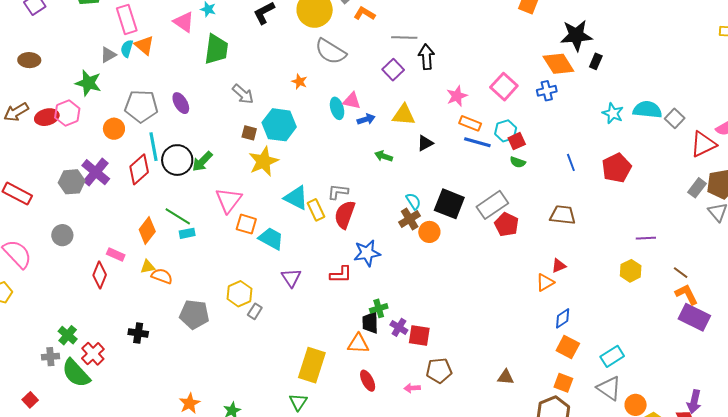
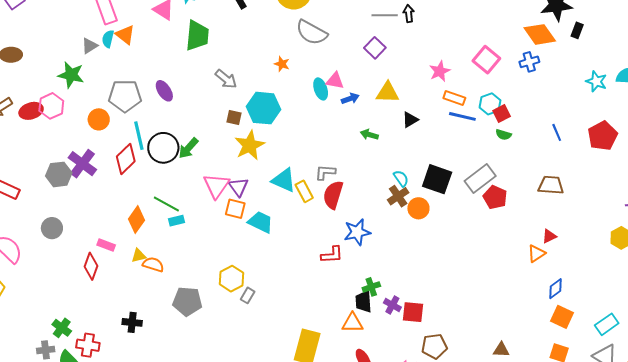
black arrow: (426, 57) -> (409, 13), moved, size x0.7
purple triangle: (291, 278) -> (238, 187), moved
red cross: (93, 354) -> (88, 345), turned -35

